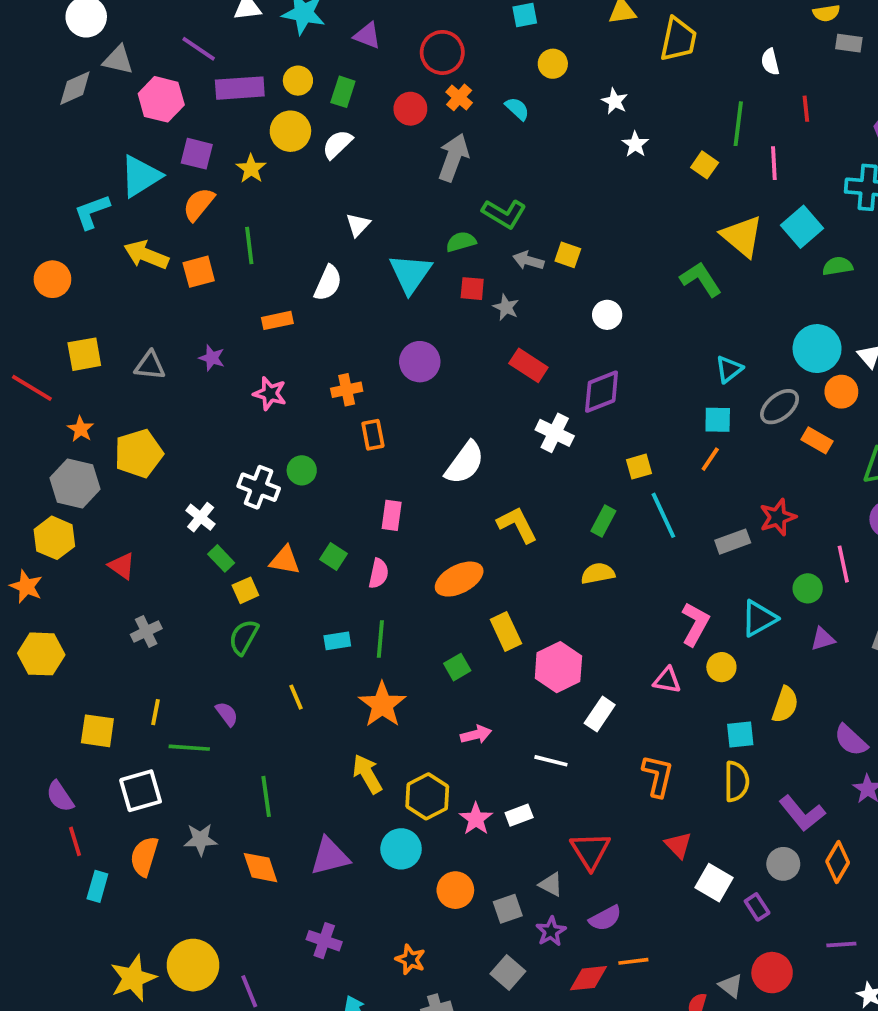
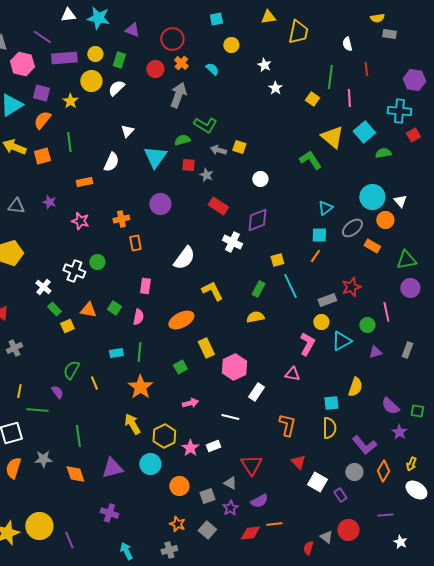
green semicircle: (244, 637) -> (71, 370), moved
yellow circle: (721, 667) -> (321, 322), moved
orange star: (410, 959) -> (177, 524), moved

